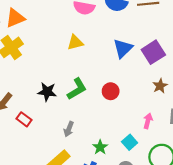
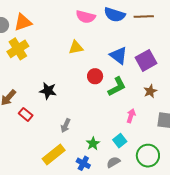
blue triangle: (123, 48) -> (119, 55), turned -42
green L-shape: (77, 89) -> (117, 87), moved
red circle: (111, 91) -> (95, 76), moved
pink arrow: (148, 121) -> (131, 116), moved

